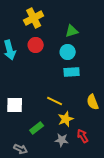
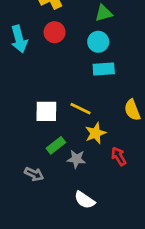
white square: (15, 105) -> (46, 111), moved
gray star: (62, 140) -> (76, 159), moved

